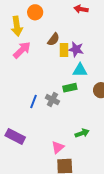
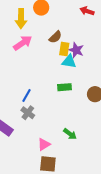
cyan triangle: (80, 70) -> (69, 61), moved
gray cross: (52, 100) -> (28, 113), moved
green arrow: (82, 133) -> (70, 134), turned 48

